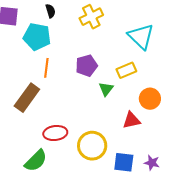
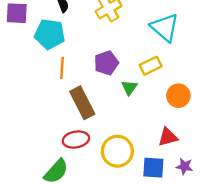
brown rectangle: (27, 98) -> (82, 103), moved, turned -60
red triangle: (132, 120) -> (168, 137), moved

